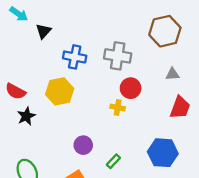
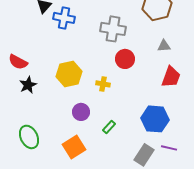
blue cross: (75, 57) -> (64, 18), moved
yellow hexagon: (60, 91) -> (69, 74), moved
yellow cross: (118, 108) -> (103, 84), moved

